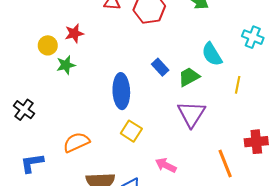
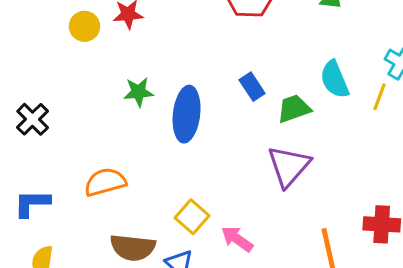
green star: (66, 65) -> (138, 92), moved
yellow line: (238, 85) -> (379, 97), moved
yellow square: (131, 131) -> (192, 217), moved

